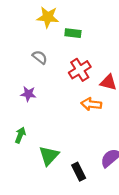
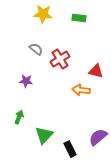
green rectangle: (73, 33) -> (79, 18), moved
red cross: (80, 70) -> (60, 59), moved

